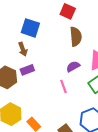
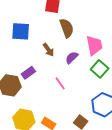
brown arrow: (23, 49) -> (48, 50), moved
pink line: (64, 86) -> (60, 83), moved

